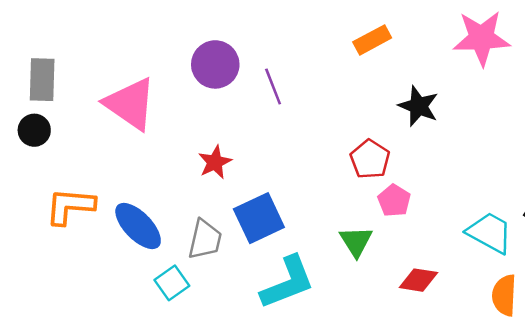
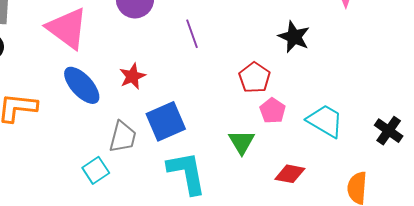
purple line: (273, 86) -> (192, 34), moved
blue ellipse: (138, 226) -> (82, 85), moved
cyan trapezoid: (490, 233) -> (325, 121), moved
cyan L-shape: (288, 283) -> (187, 173), turned -81

